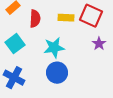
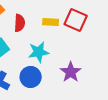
purple star: (99, 44) -> (71, 72), moved, size x1.5
blue circle: (57, 73) -> (31, 77), moved

